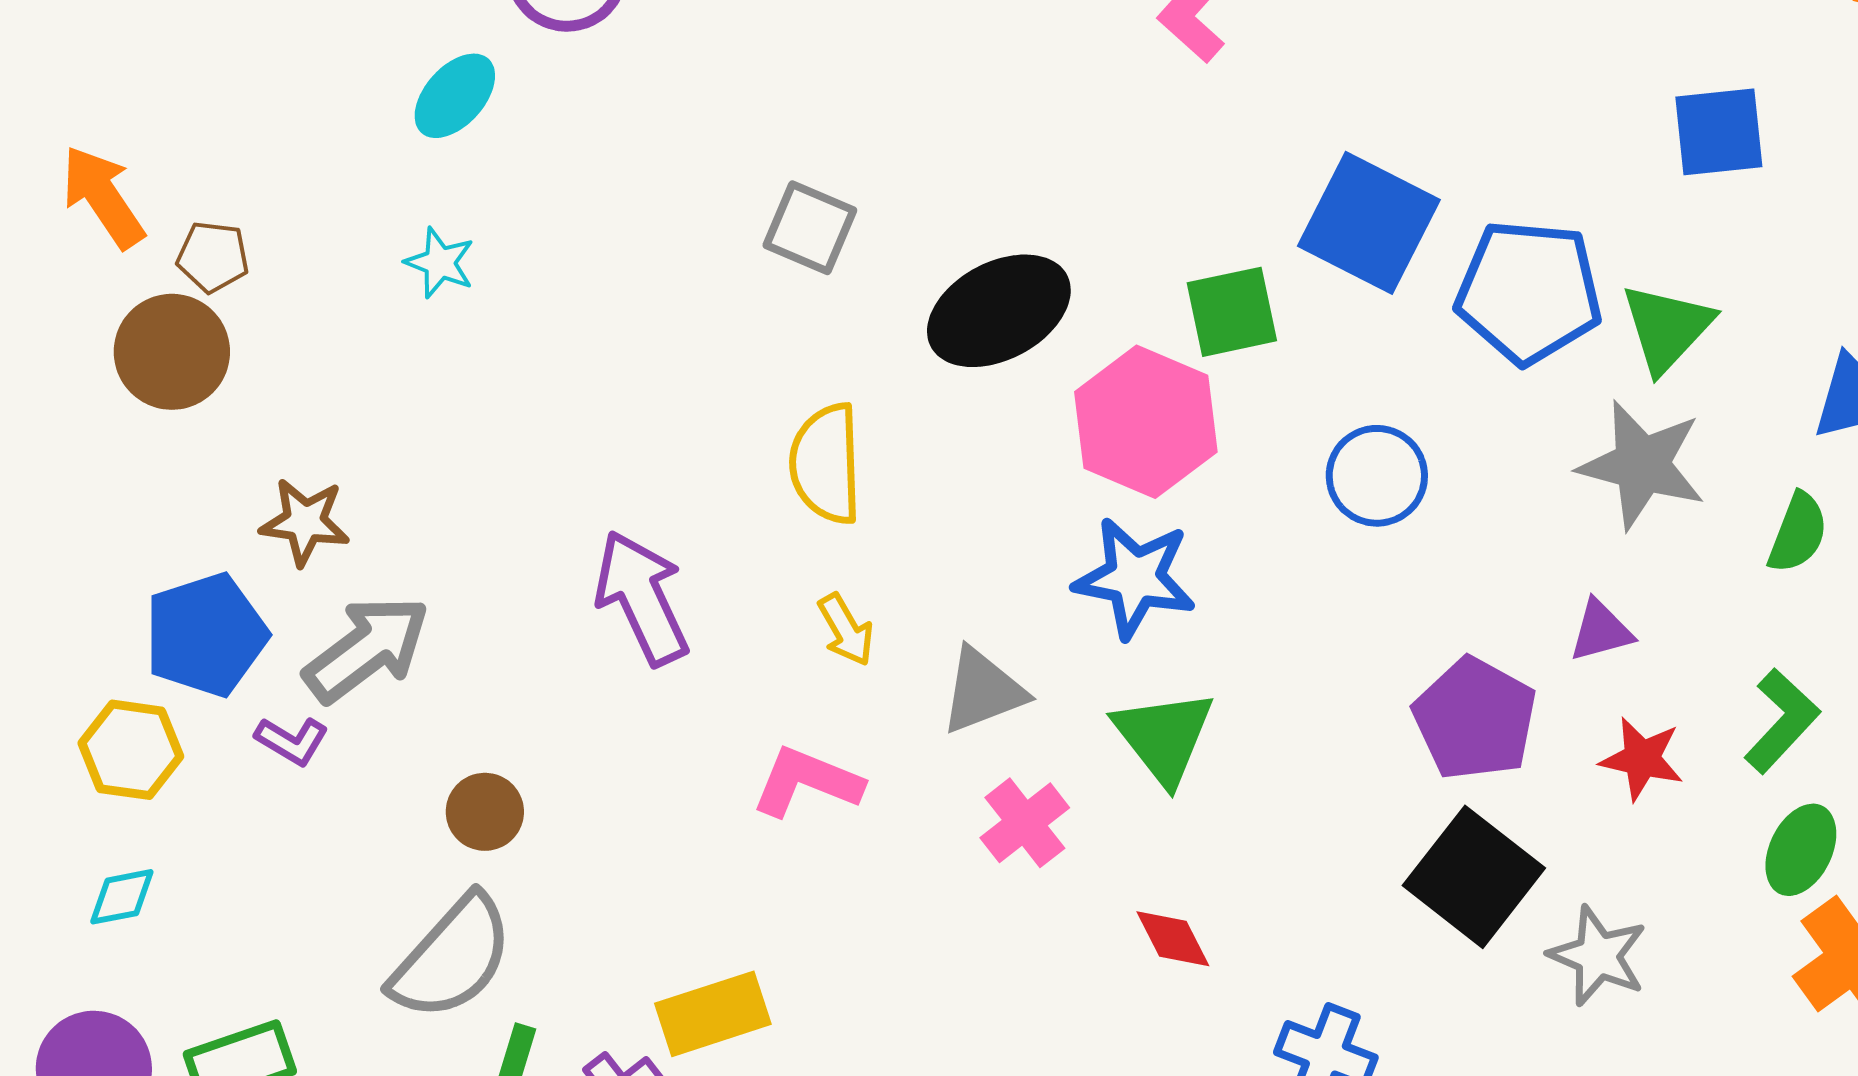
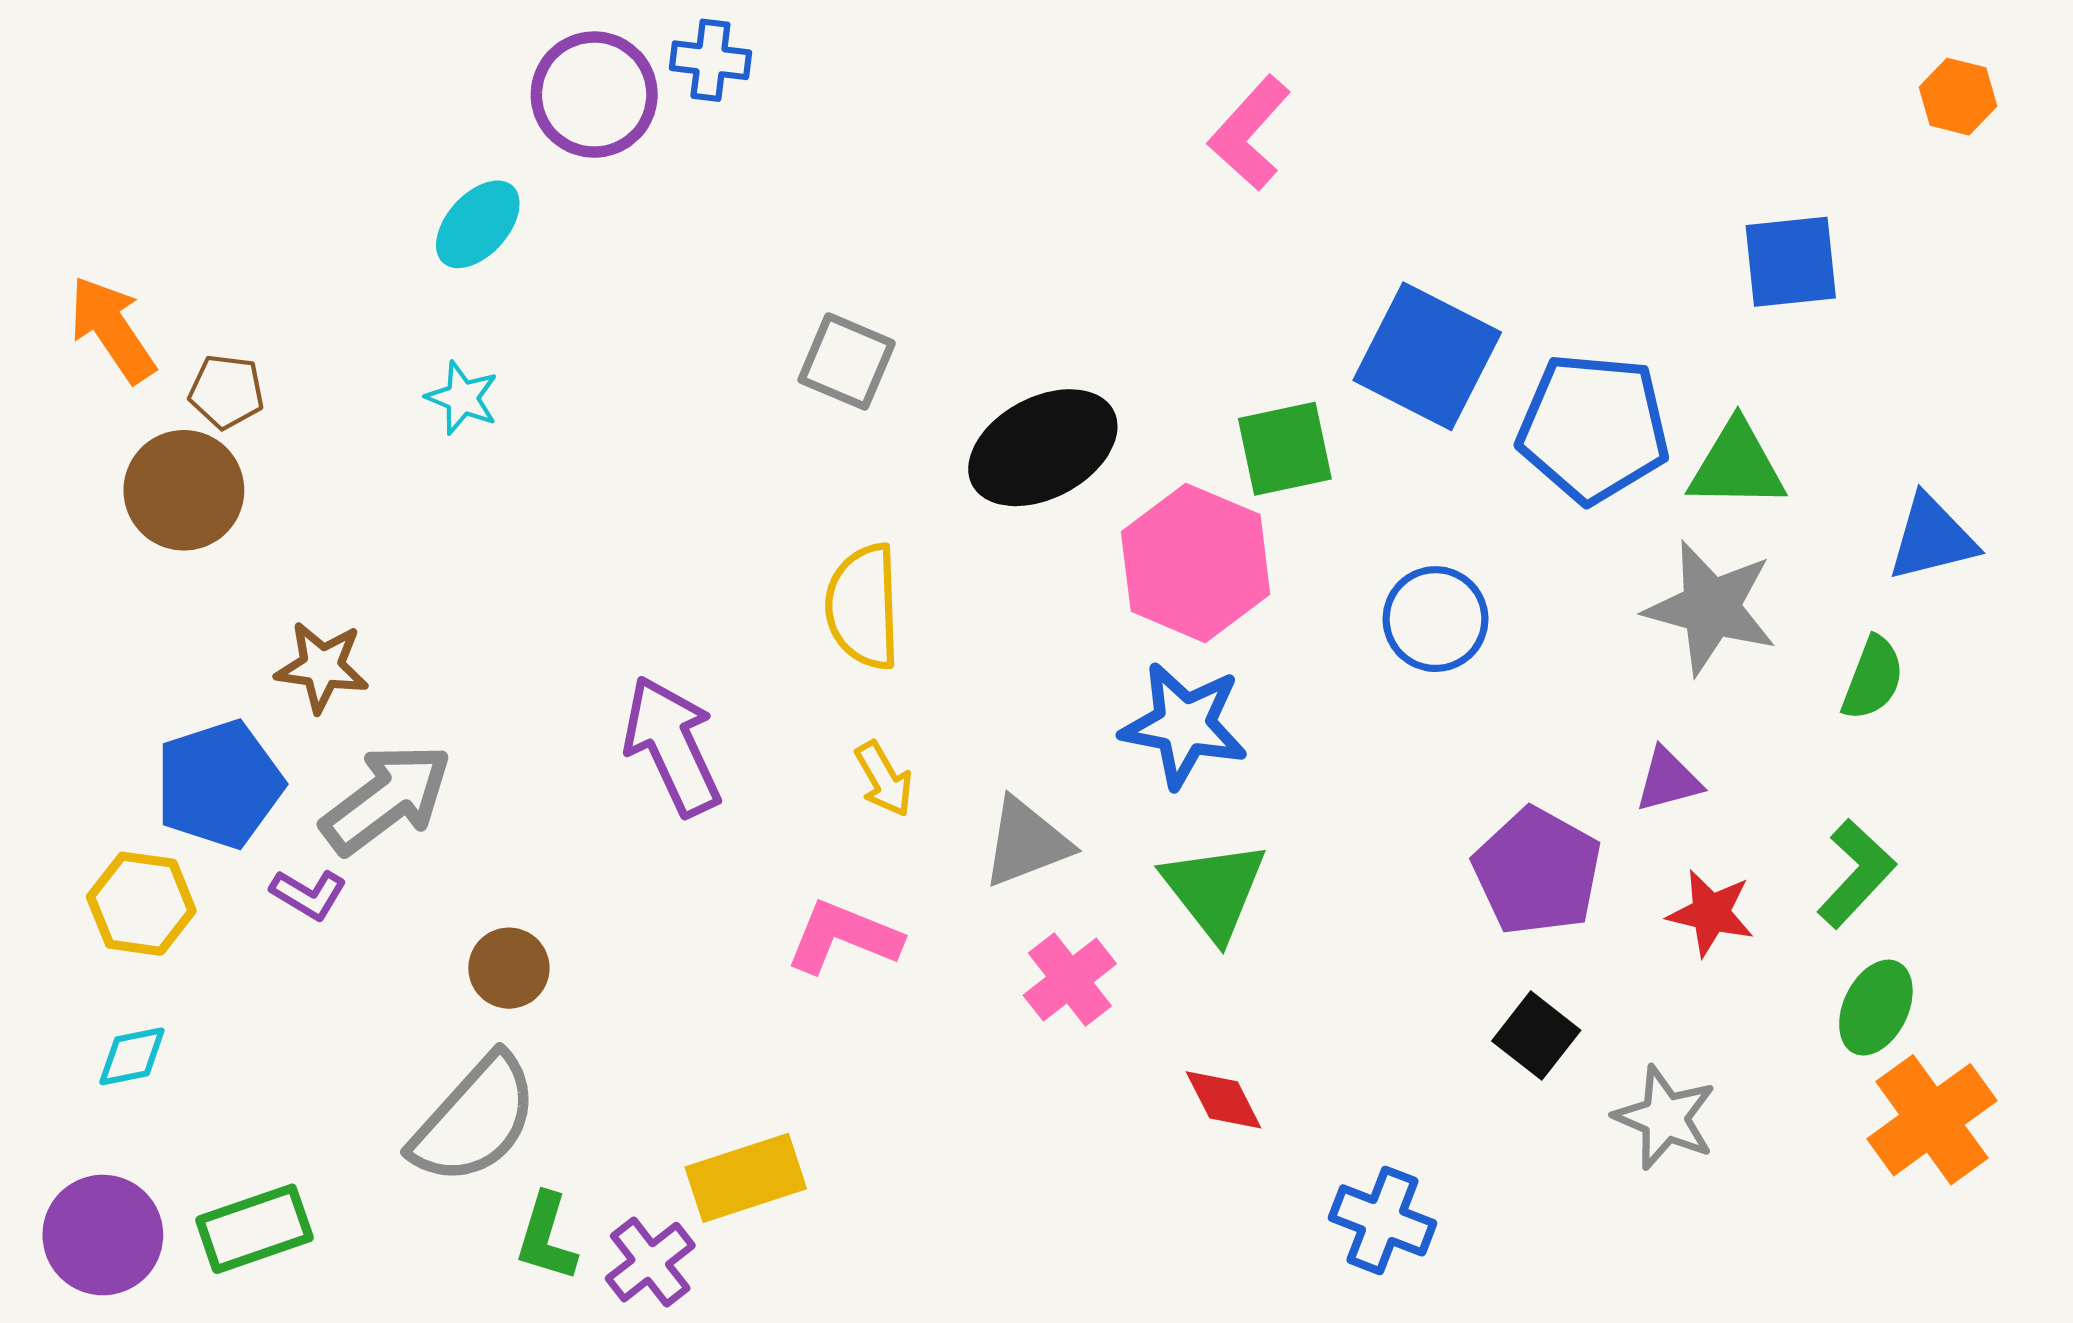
green triangle: (1667, 328) -> (1737, 465), turned 48
black square: (1474, 877) -> (1536, 1036), size x0.6

